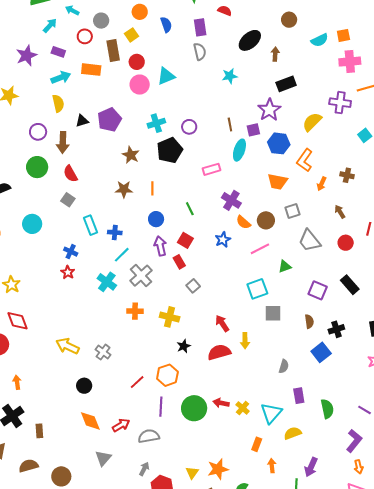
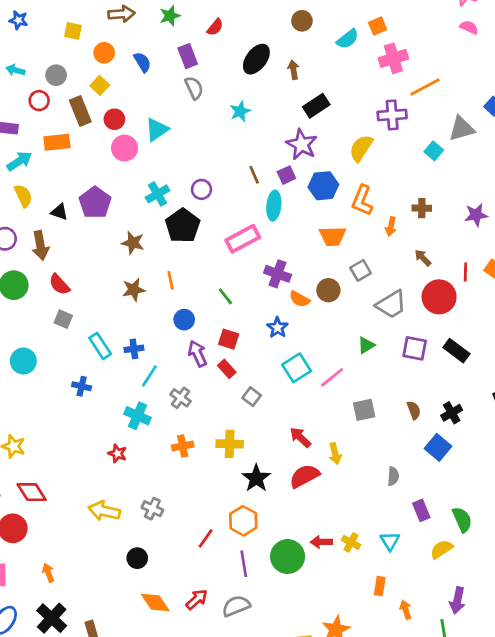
red semicircle: (225, 11) -> (215, 27), turned 120
black triangle: (82, 121) -> (59, 212), turned 48
pink rectangle: (211, 169) -> (243, 239), size x1.4
gray trapezoid: (310, 241) -> (391, 304), turned -70
red circle: (346, 243) -> (439, 297), size x1.6
pink line: (260, 249) -> (332, 377), moved
red star: (68, 272) -> (117, 453), moved
gray cross: (141, 276) -> (181, 398), size x0.7
cyan square: (257, 289) -> (297, 368), moved
purple square: (318, 290) -> (415, 348), moved
black star: (184, 346) -> (256, 478), size x1.5
cyan triangle: (271, 413) -> (390, 541), size x0.7
yellow semicircle: (293, 433) -> (441, 549), moved

